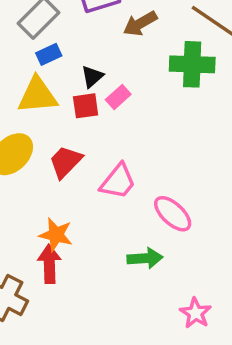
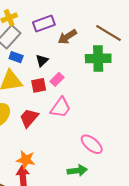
blue rectangle: (49, 54) -> (16, 57), turned 48
black triangle: (92, 77) -> (42, 61), moved
pink trapezoid: (118, 181) -> (61, 108), moved

